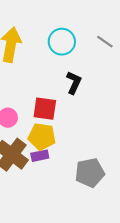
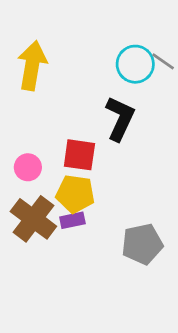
cyan circle: (62, 42) -> (135, 64), moved
black L-shape: (74, 83) -> (120, 119), size x1.4

